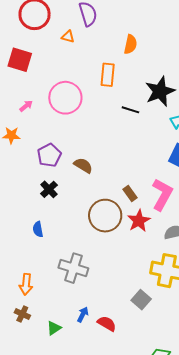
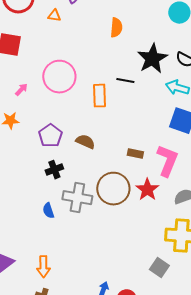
orange semicircle: (131, 44) -> (116, 28), moved
orange rectangle: (108, 75) -> (99, 96), moved
black cross: (49, 189) -> (54, 170), turned 30
brown rectangle: (130, 193) -> (135, 154), moved, turned -35
gray cross: (73, 268) -> (77, 198), moved

